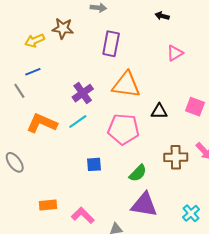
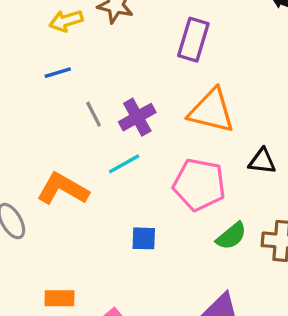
gray line: (19, 91) -> (94, 114), moved
orange L-shape: (42, 123) -> (63, 189), moved
green semicircle: (138, 173) -> (231, 236), moved

